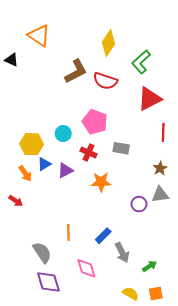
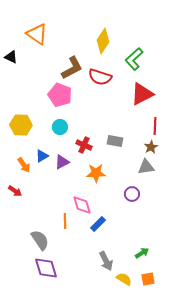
pink pentagon: (95, 122) -> (60, 95), moved
yellow hexagon: (32, 144) -> (21, 125), moved
brown star: (160, 168) -> (151, 147), moved
gray triangle: (160, 195) -> (146, 167), moved
gray arrow: (122, 253) -> (106, 261), moved
pink diamond: (86, 268) -> (82, 205), moved

